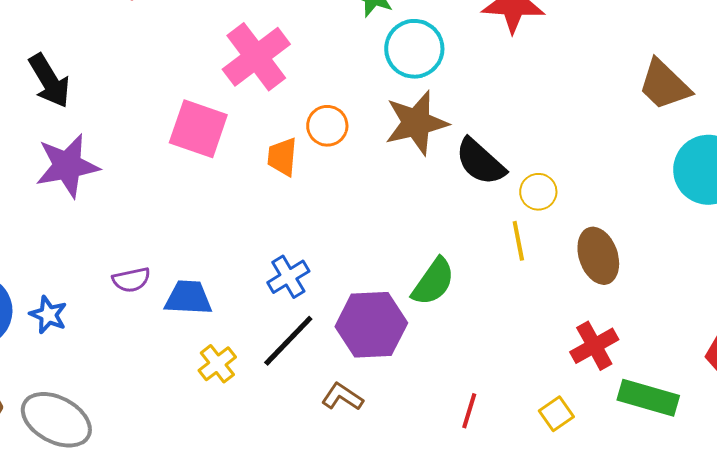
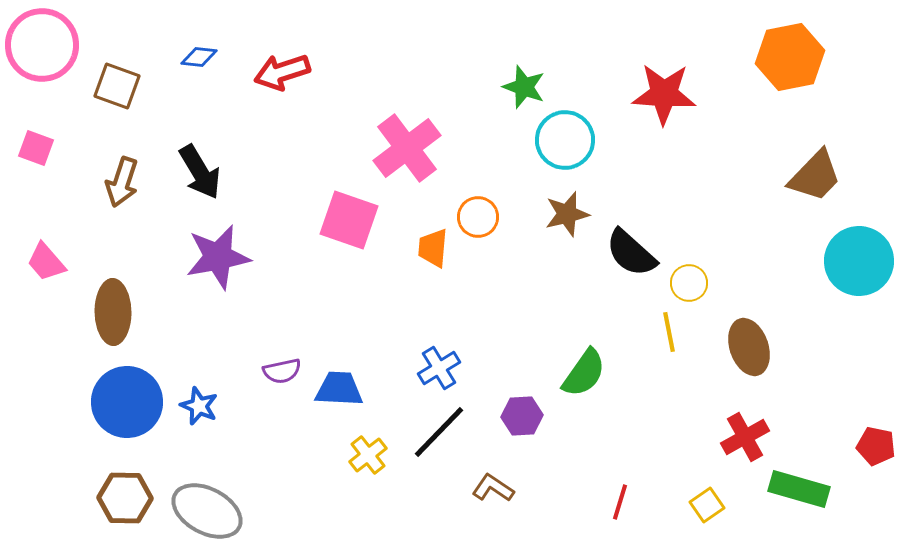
brown trapezoid: (664, 85) -> (815, 176), turned -90
brown star: (416, 123) -> (567, 214), size x0.7
purple hexagon: (371, 325) -> (522, 416), size x0.6

